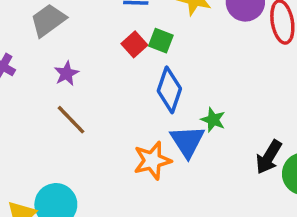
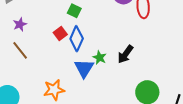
red square: (134, 44) -> (60, 33), moved
black arrow: (269, 157) -> (125, 54), moved
orange star: (152, 161) -> (54, 90), moved

